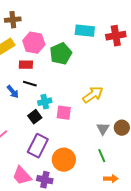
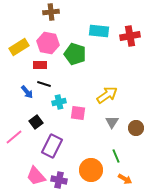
brown cross: (13, 20) -> (51, 12), moved
green pentagon: (61, 54) -> (75, 54), turned -30
black square: (35, 117) -> (36, 122), moved
gray triangle: (103, 129) -> (112, 122), moved
orange circle: (64, 160) -> (91, 170), moved
orange arrow: (111, 179) -> (125, 179), turned 32

